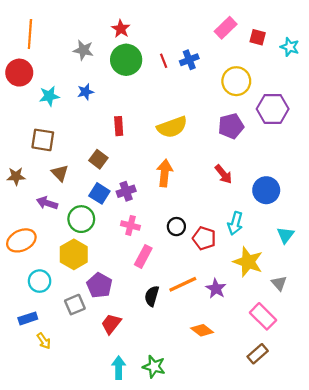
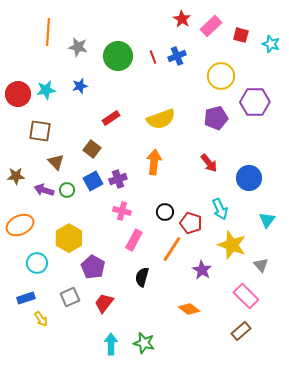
red star: (121, 29) -> (182, 19), moved
orange line: (30, 34) -> (48, 32), moved
red circle: (19, 73) -> (18, 94), moved
red rectangle: (119, 126) -> (111, 118), turned 60
brown star: (16, 176) -> (16, 176), moved
blue square: (99, 193) -> (93, 181), turned 30
green circle: (81, 219) -> (67, 190), moved, size x0.6
cyan arrow: (235, 223) -> (220, 209), turned -40
orange line: (183, 284) -> (172, 249), moved, turned -32
gray square: (75, 305) -> (70, 297), moved

